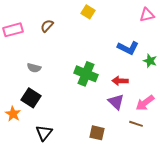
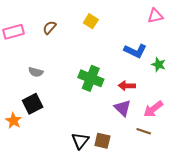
yellow square: (88, 12) -> (91, 21), moved
black square: (31, 98) -> (33, 104), turned 30
black triangle: (44, 133) -> (80, 141), moved

